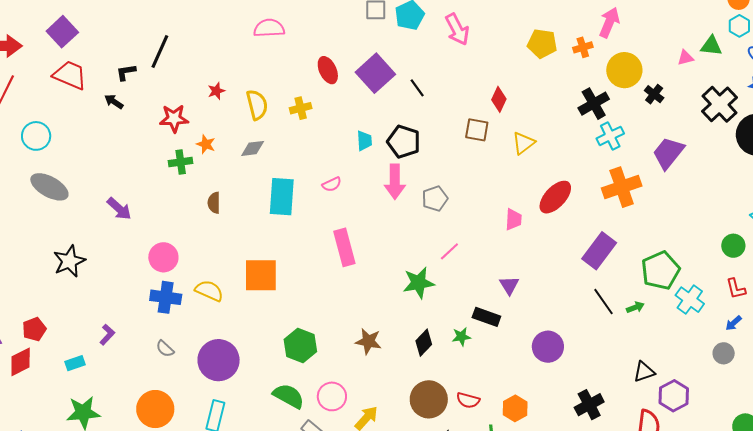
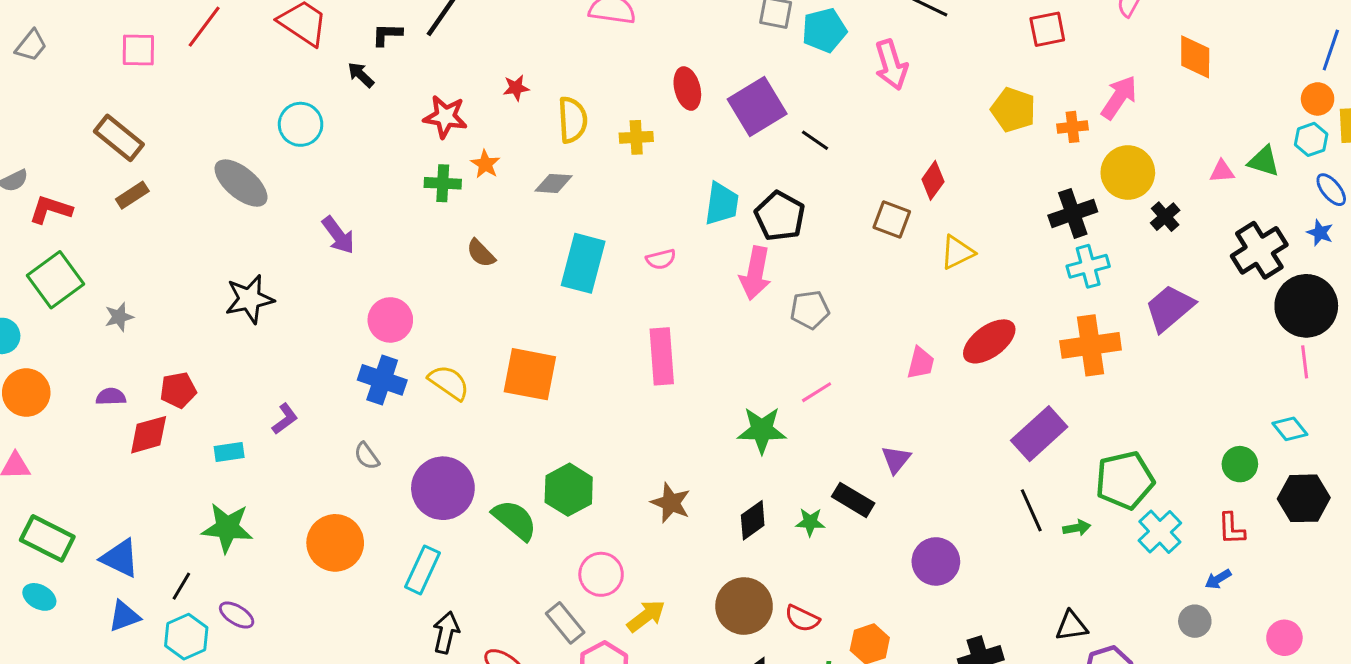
black line: (417, 88) -> (815, 140), turned -30
cyan circle: (36, 136) -> (301, 124), moved
cyan trapezoid: (364, 141) -> (722, 204), size x1.4
brown semicircle: (214, 203) -> (481, 253), turned -55
green semicircle: (289, 396) -> (515, 520), moved

